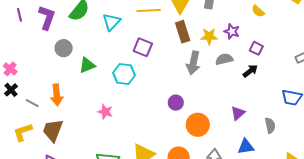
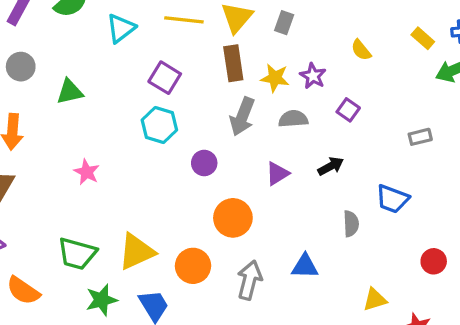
gray circle: (64, 48) -> (21, 67), moved
black arrow: (250, 71) -> (331, 166), moved
cyan hexagon: (124, 74) -> (159, 125), moved
purple circle: (176, 103) -> (204, 163), moved
purple triangle: (238, 113) -> (277, 174), moved
gray semicircle: (270, 125) -> (351, 224), moved

